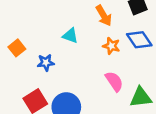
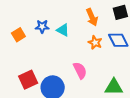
blue star: (46, 63) -> (42, 26), moved
pink semicircle: (114, 81) -> (80, 70), moved

